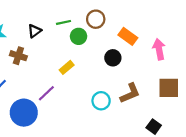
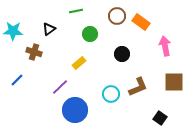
brown circle: (96, 19) -> (117, 16), moved
green line: (63, 22) -> (76, 11), moved
orange rectangle: (128, 36) -> (141, 22), moved
blue circle: (24, 113) -> (75, 110), moved

